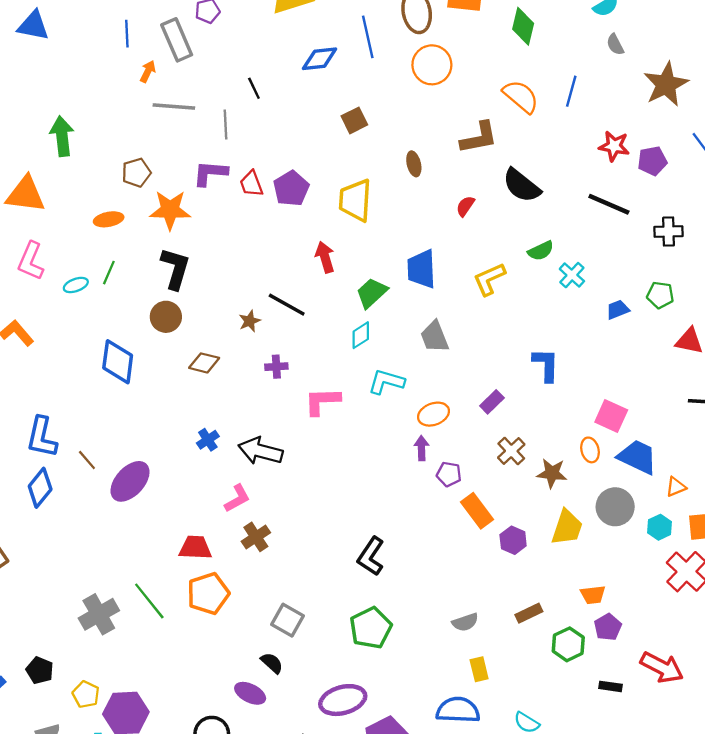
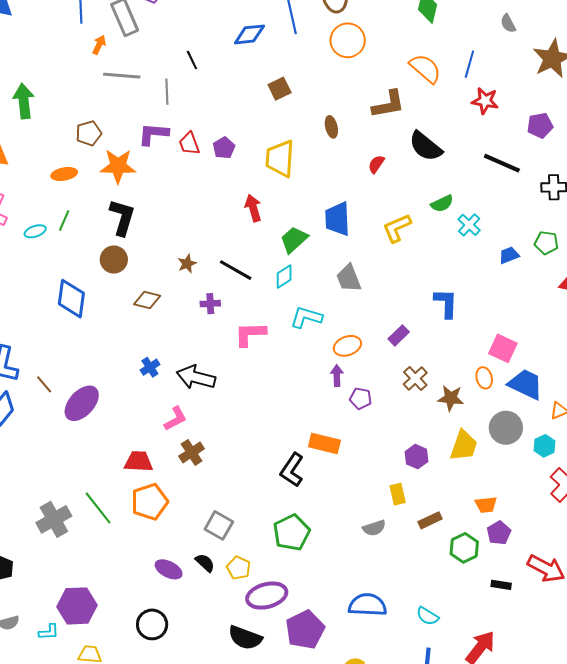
red star: (614, 146) -> (485, 101), moved
purple pentagon: (291, 189) -> (224, 148), size x0.7
black line: (287, 305) -> (236, 270), moved
orange rectangle: (477, 511) -> (324, 443), moved, turned -40
yellow rectangle: (479, 669) -> (398, 494), moved
purple ellipse: (250, 693) -> (169, 569), moved
yellow pentagon: (86, 694) -> (239, 568), moved

